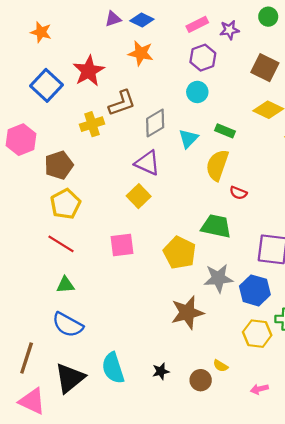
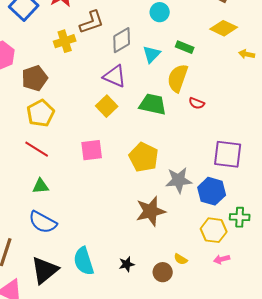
green trapezoid: (216, 226) -> (153, 104), moved
pink arrow: (259, 389) -> (222, 259), moved

